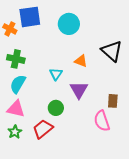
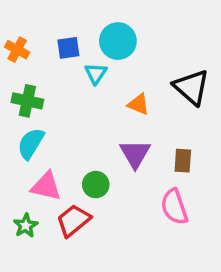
blue square: (30, 17) -> (68, 48), moved, size x0.6
cyan triangle: (56, 74) -> (96, 73), moved
brown rectangle: (113, 101) -> (183, 161), moved
pink triangle: (16, 109) -> (46, 186), moved

